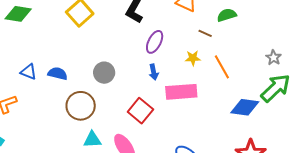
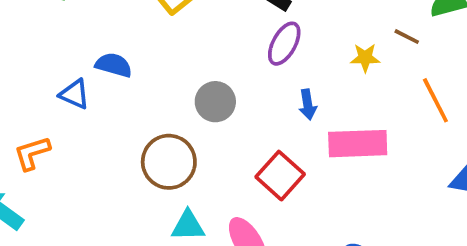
purple ellipse: (155, 42) -> (284, 44), moved
yellow star: (193, 58) -> (365, 58), moved
blue semicircle: (58, 74) -> (114, 65), moved

